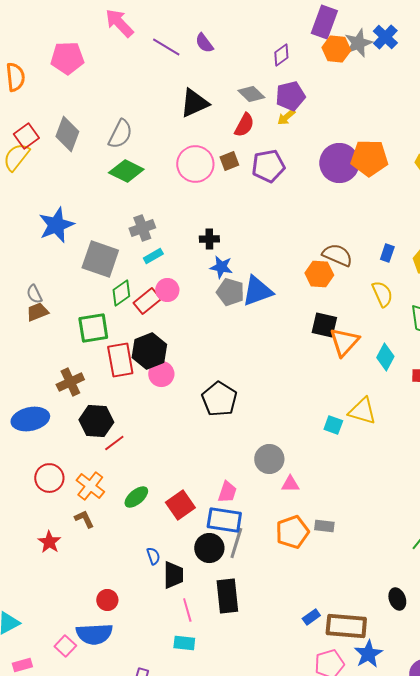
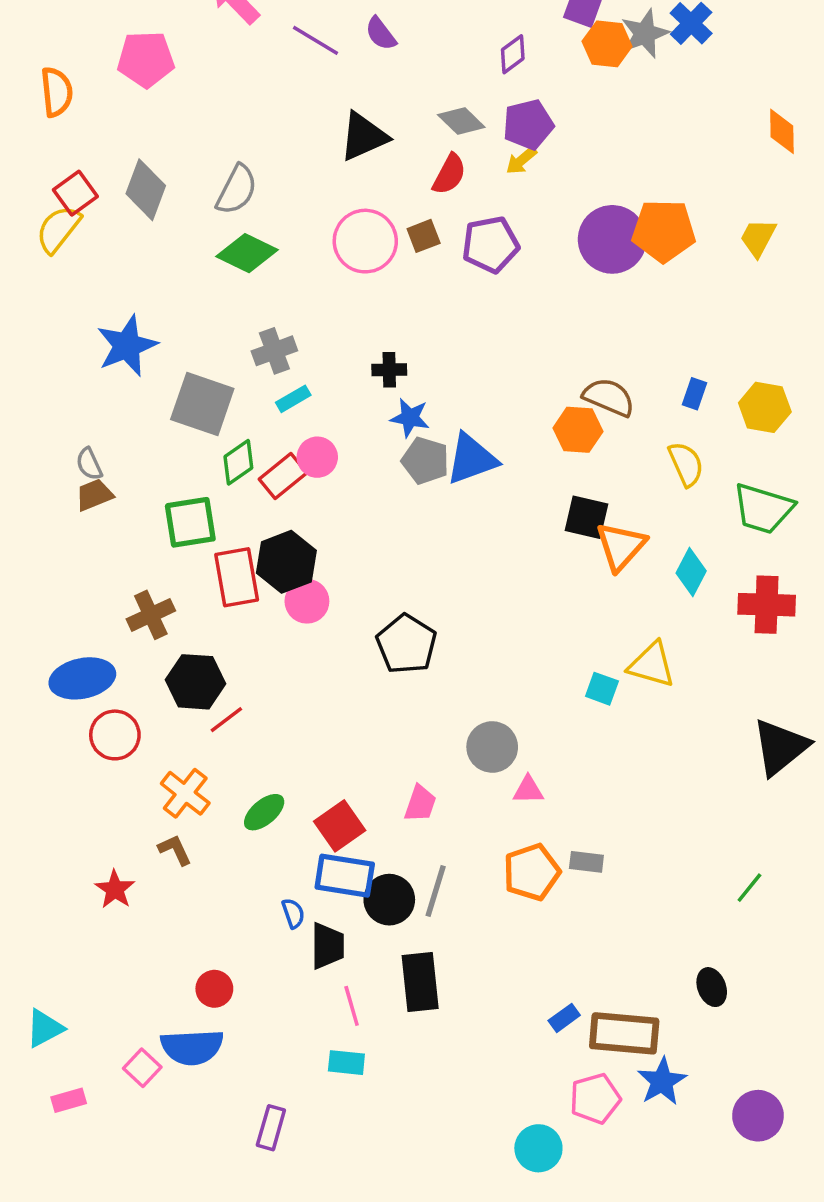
red circle: (49, 478) -> (115, 735), moved
blue rectangle: (224, 520) -> (345, 876), moved

